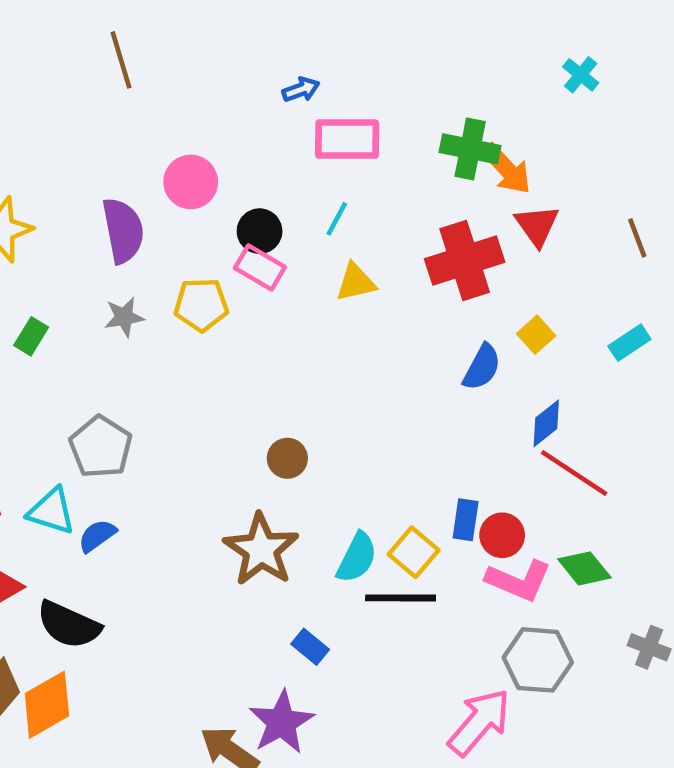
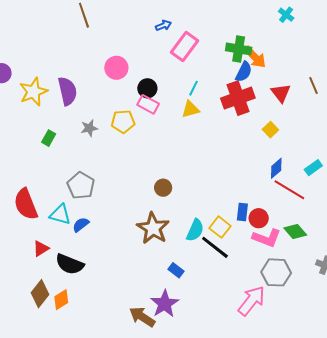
pink rectangle: (347, 139) -> (184, 47), turned -52
cyan line: (337, 219) -> (193, 88), moved
red triangle: (537, 225) -> (281, 93), moved
purple semicircle: (123, 231) -> (67, 91), moved
cyan rectangle: (629, 343) -> (313, 168), moved
blue semicircle: (482, 367) -> (244, 72), moved
black line: (401, 598) -> (215, 247), turned 40
orange diamond: (47, 705) -> (61, 300), size x0.7

